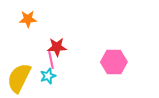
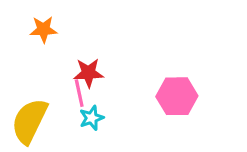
cyan star: (48, 76) -> (92, 118), moved

